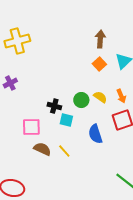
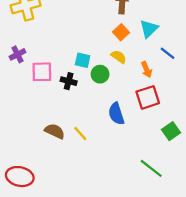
yellow semicircle: (100, 97) -> (119, 57), moved
cyan square: (66, 120) -> (83, 60), moved
pink square: (31, 127) -> (42, 72), moved

